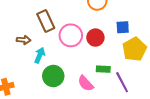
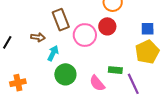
blue square: (123, 27) -> (148, 29), moved
red circle: (95, 38) -> (107, 26), moved

